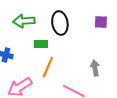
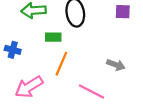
gray arrow: (95, 68) -> (116, 65), turned 119

